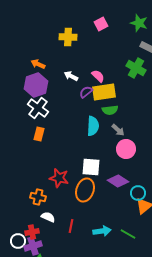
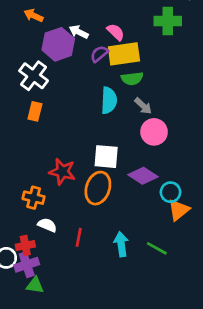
green cross: (136, 68) -> (168, 21), turned -30
purple hexagon: (36, 85) -> (58, 44), moved
cyan arrow: (102, 231) -> (121, 244), turned -90

